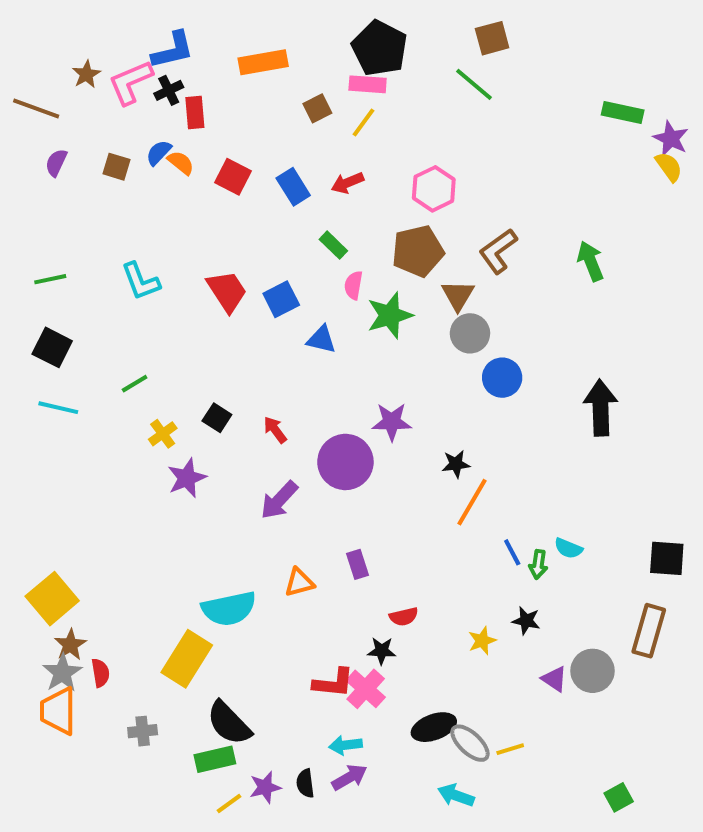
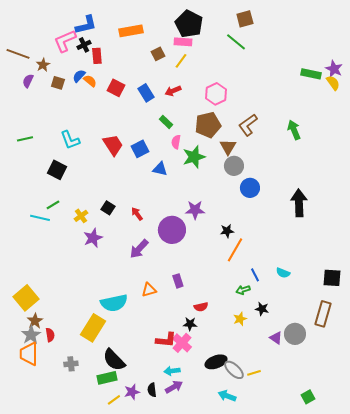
brown star: (86, 74) -> (43, 65), moved
green rectangle: (623, 112) -> (311, 74), moved
black square: (52, 347) -> (57, 170), moved
green line: (135, 384) -> (53, 205), moved
cyan line: (58, 408) -> (40, 218), moved
green arrow: (538, 564) -> (243, 290), moved, turned 64

